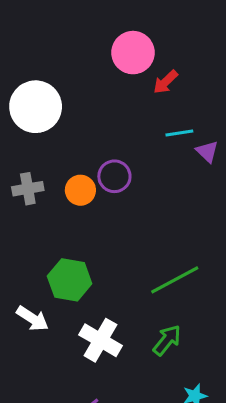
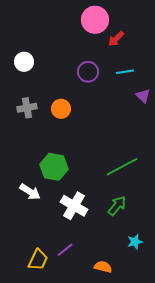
white circle: (36, 107) -> (24, 62), moved, size x0.6
purple triangle: (207, 152) -> (143, 96), moved
purple circle: (114, 176) -> (88, 72), moved

